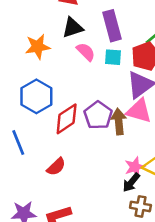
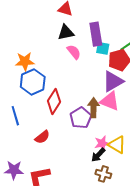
orange star: (38, 47) -> (25, 61), moved
cyan square: (113, 57) -> (103, 48), moved
purple pentagon: (98, 115) -> (81, 118), moved
red diamond: (67, 119) -> (54, 101), turned -30

